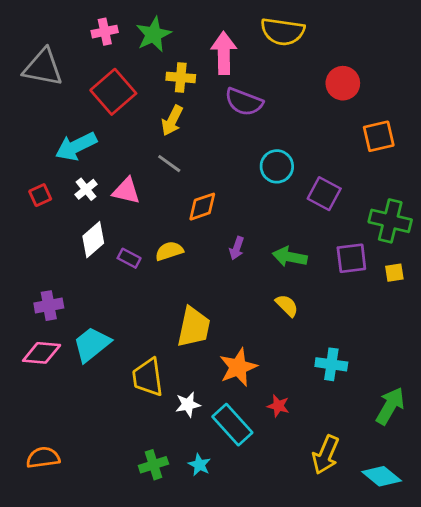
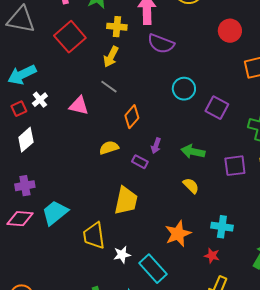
cyan arrow: (76, 146) -> (22, 75), moved
white cross: (86, 189) -> (40, 100), moved
orange diamond: (202, 207) -> (132, 117), turned -30
white diamond: (93, 240) -> (26, 140), moved
purple rectangle: (129, 258) -> (140, 162), moved
purple square: (351, 258) -> (235, 166), moved
orange star: (238, 367) -> (178, 234), moved
red star: (278, 406) -> (212, 256), moved

